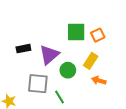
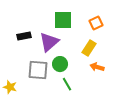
green square: (76, 32) -> (63, 20), moved
green circle: (68, 70) -> (60, 64), moved
green line: (60, 97) -> (67, 84), moved

